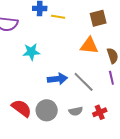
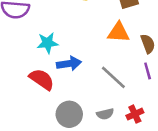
blue arrow: (57, 79) -> (69, 64), moved
red semicircle: (22, 108) -> (42, 79), moved

